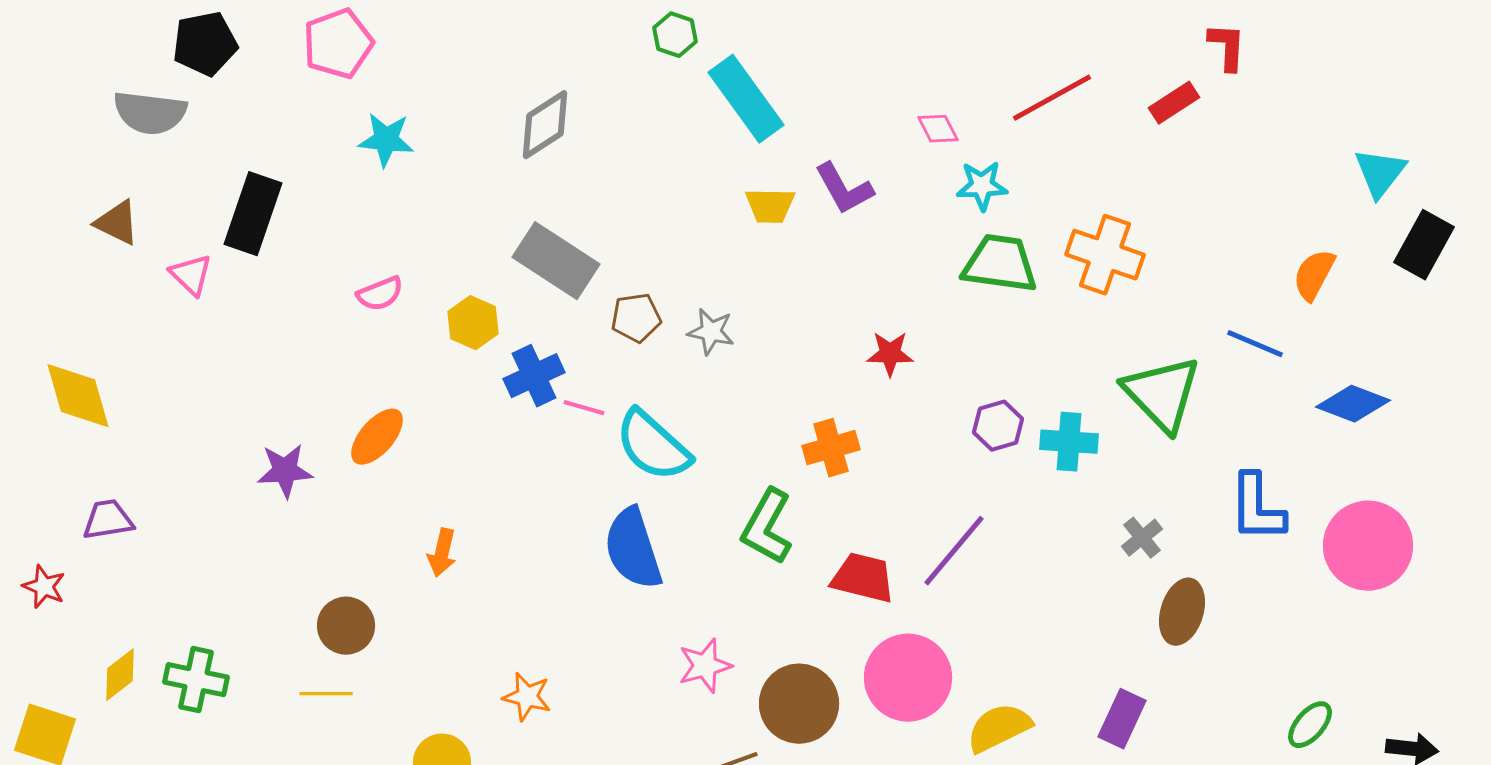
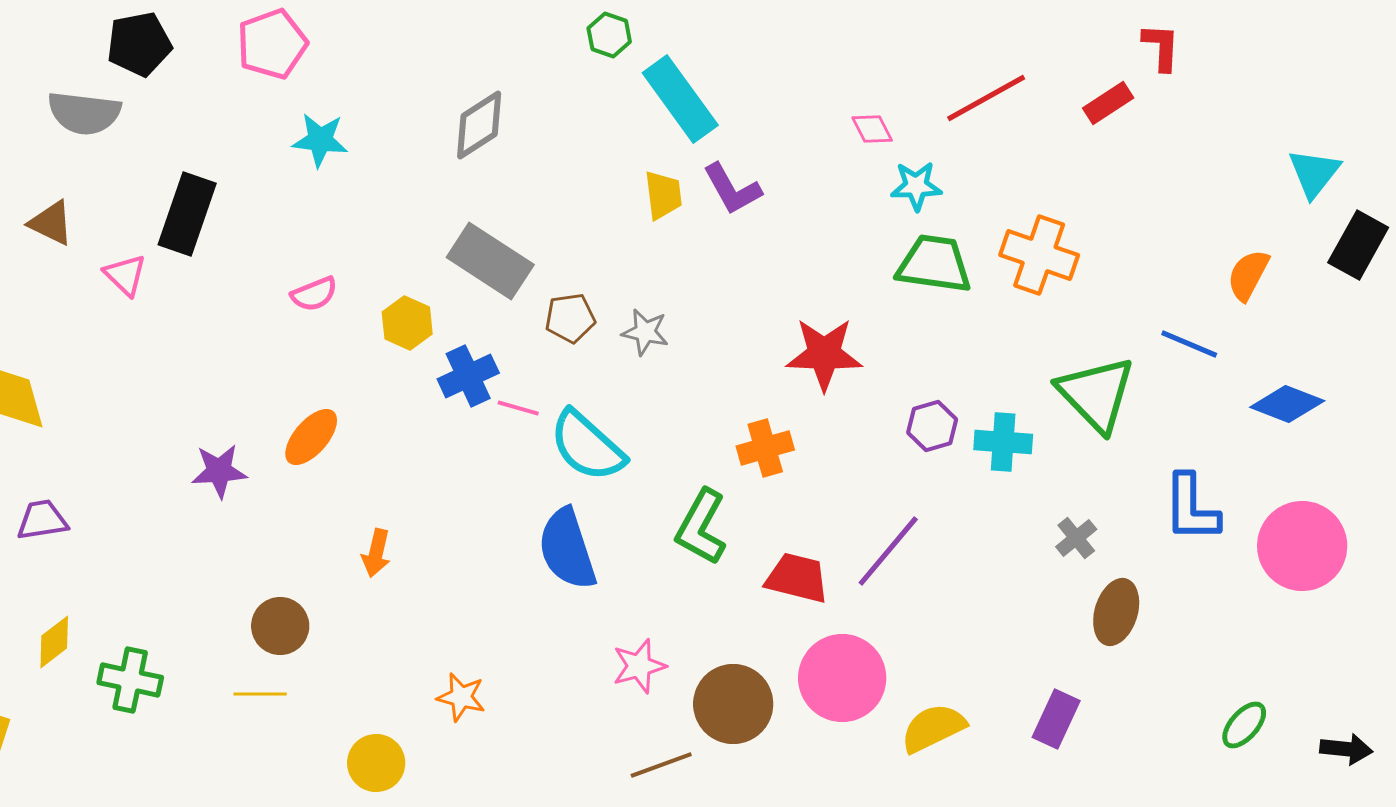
purple L-shape: (844, 189) -> (732, 189), moved
yellow trapezoid: (770, 206) -> (663, 195), moved, turned -98
red star: (890, 354) -> (824, 354), size x1.6
yellow diamond: (120, 675) -> (54, 642), moved

